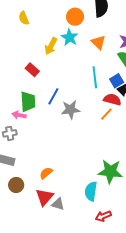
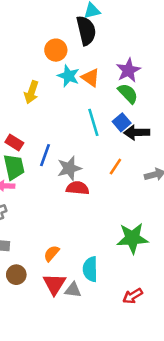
cyan star: (70, 37) -> (68, 76), moved
red rectangle: (32, 70) -> (14, 143), moved
red semicircle: (112, 100) -> (78, 188), moved
cyan semicircle: (91, 191) -> (90, 269), moved

